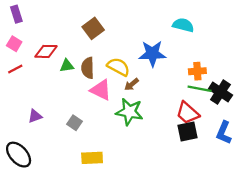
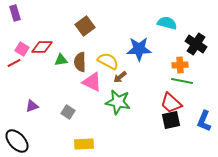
pink square: (14, 44) -> (22, 49), moved
black cross: (220, 92) -> (196, 44), moved

